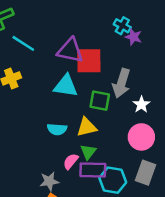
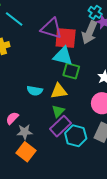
gray arrow: (121, 83) -> (89, 32), moved
cyan triangle: (66, 86) -> (63, 56), moved
pink semicircle: (71, 161) -> (12, 118), moved
purple rectangle: (93, 170) -> (60, 126), turned -50

